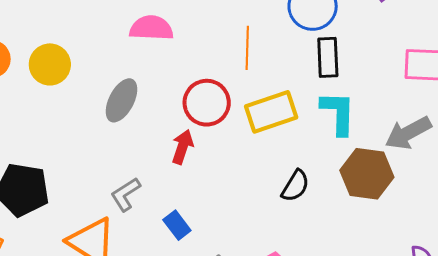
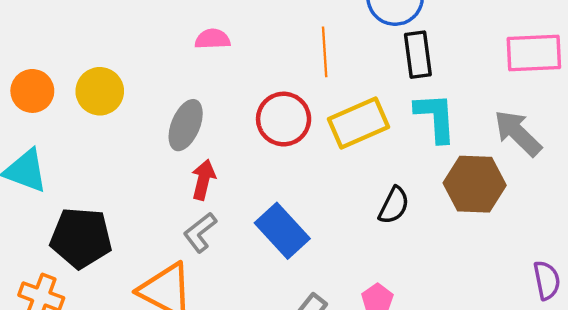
pink semicircle: (151, 28) -> (212, 39), size x0.7
gray arrow: (408, 133) -> (518, 133), turned 78
red arrow: (183, 147) -> (203, 180), moved
blue rectangle: (177, 225) -> (282, 231), moved, size x1.6

